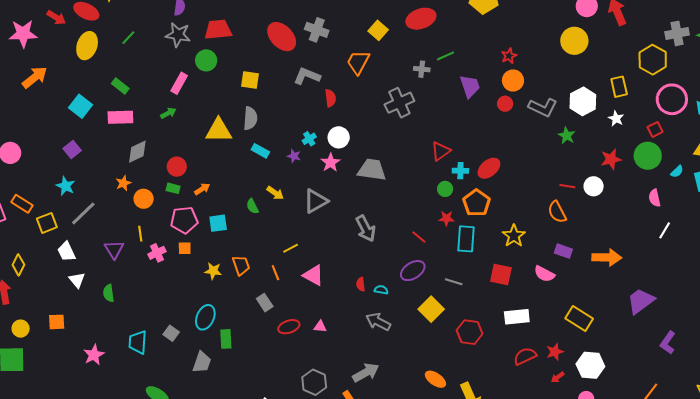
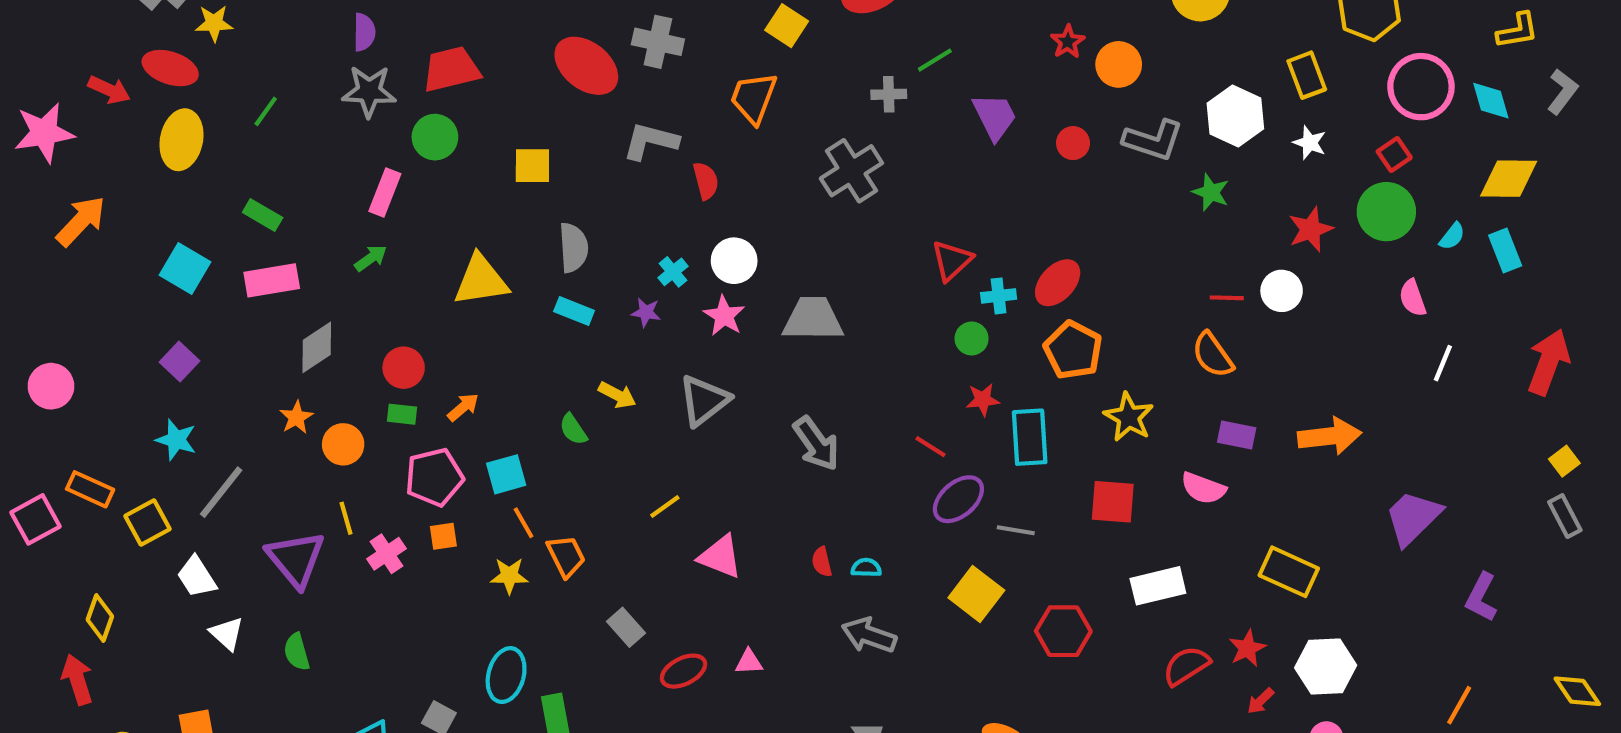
orange circle: (513, 81) -> (1119, 64), moved
gray semicircle: (250, 118) -> (573, 248), moved
orange pentagon: (477, 203) -> (1073, 350), moved
purple triangle: (114, 249) -> (296, 559), size x1.4
purple ellipse: (413, 271) -> (958, 499), moved
orange line: (275, 273) -> (524, 523), moved

